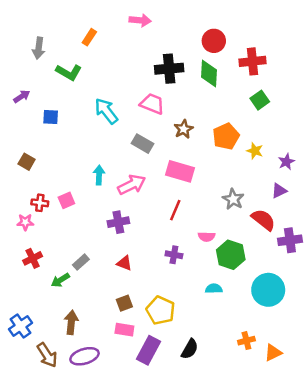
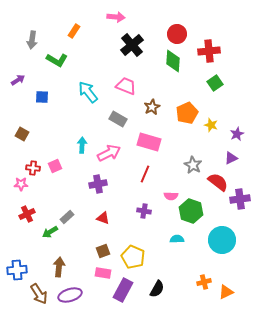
black cross: (169, 69) -> (132, 45), moved, turned -35
blue cross: (20, 326) -> (17, 270), turned 30

